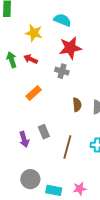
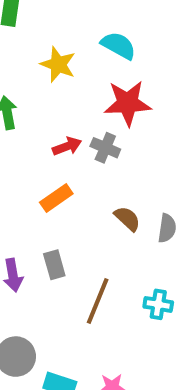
red arrow: (31, 59) -> (67, 146), moved, turned 128
orange rectangle: (34, 93) -> (56, 198), moved
brown semicircle: (77, 105) -> (127, 219), turned -48

